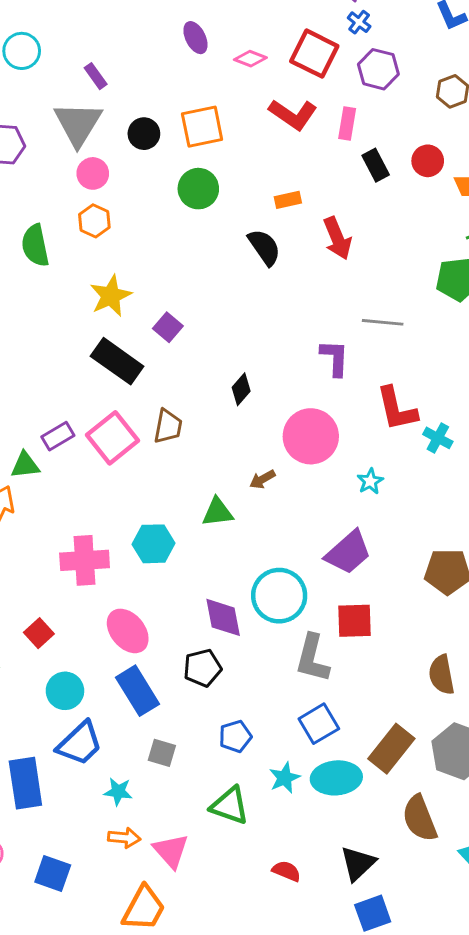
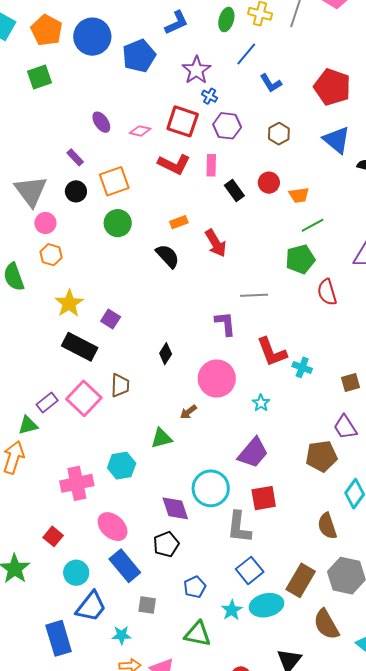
purple rectangle: (96, 76) -> (75, 157), moved

